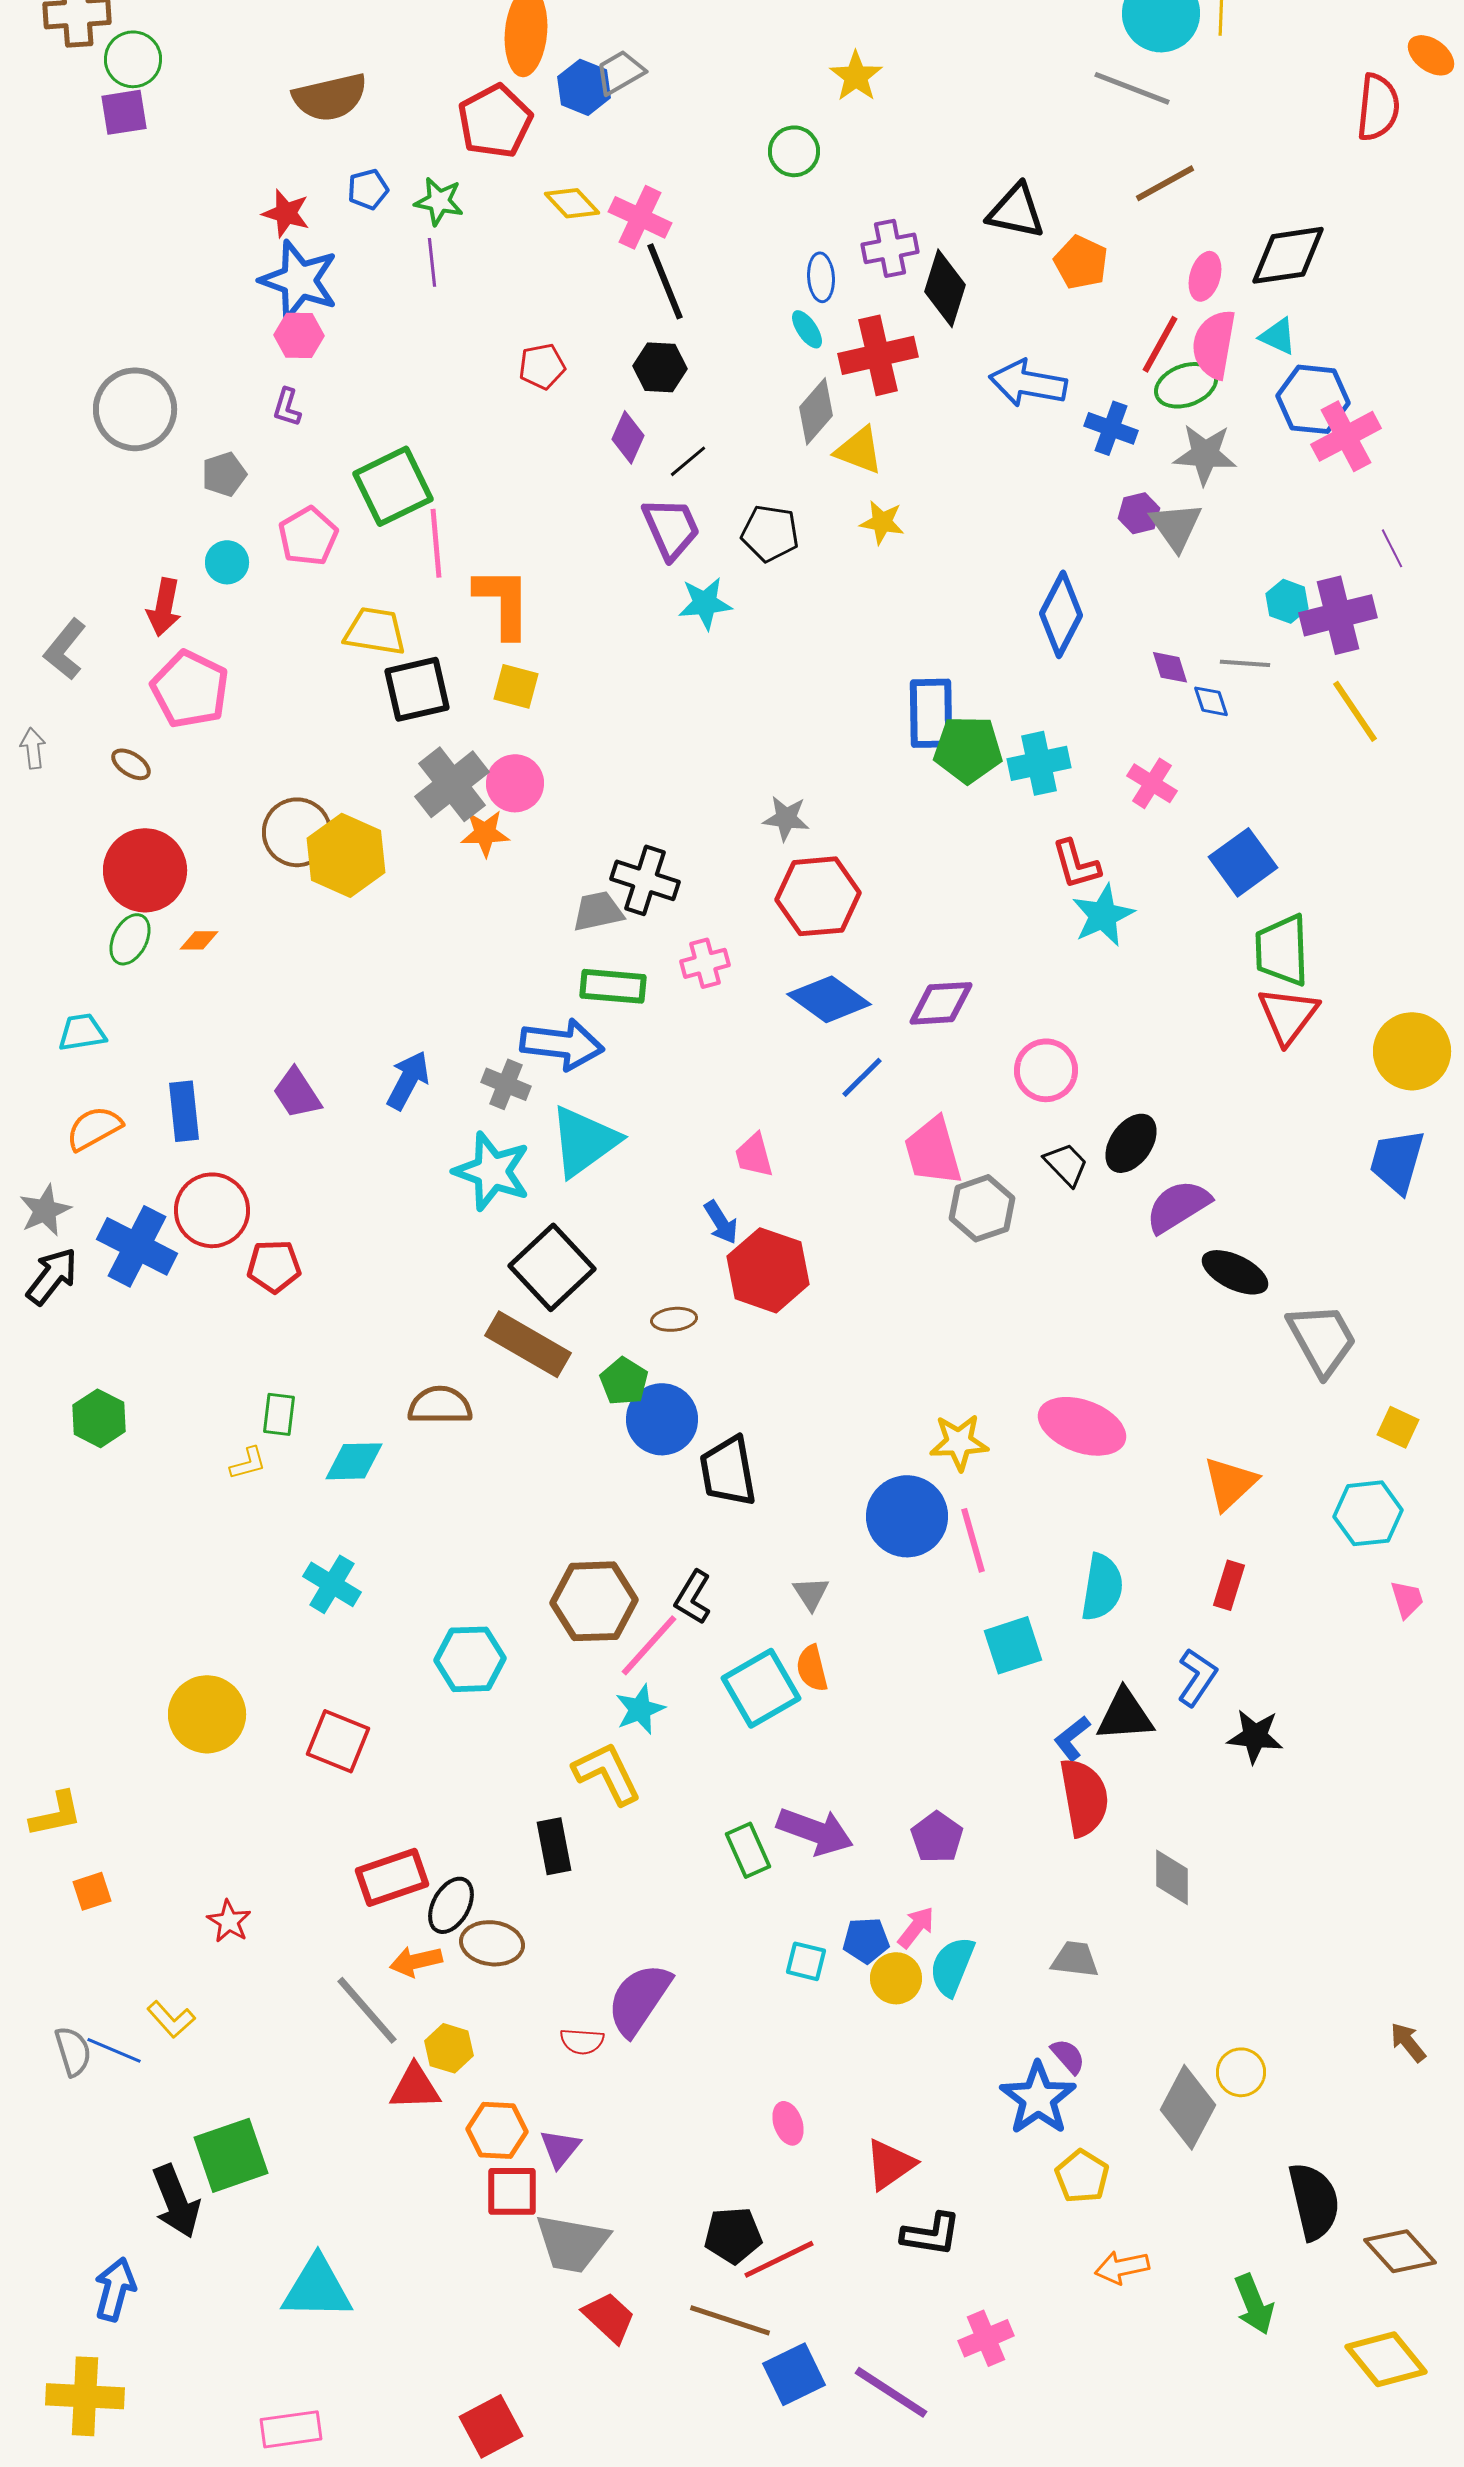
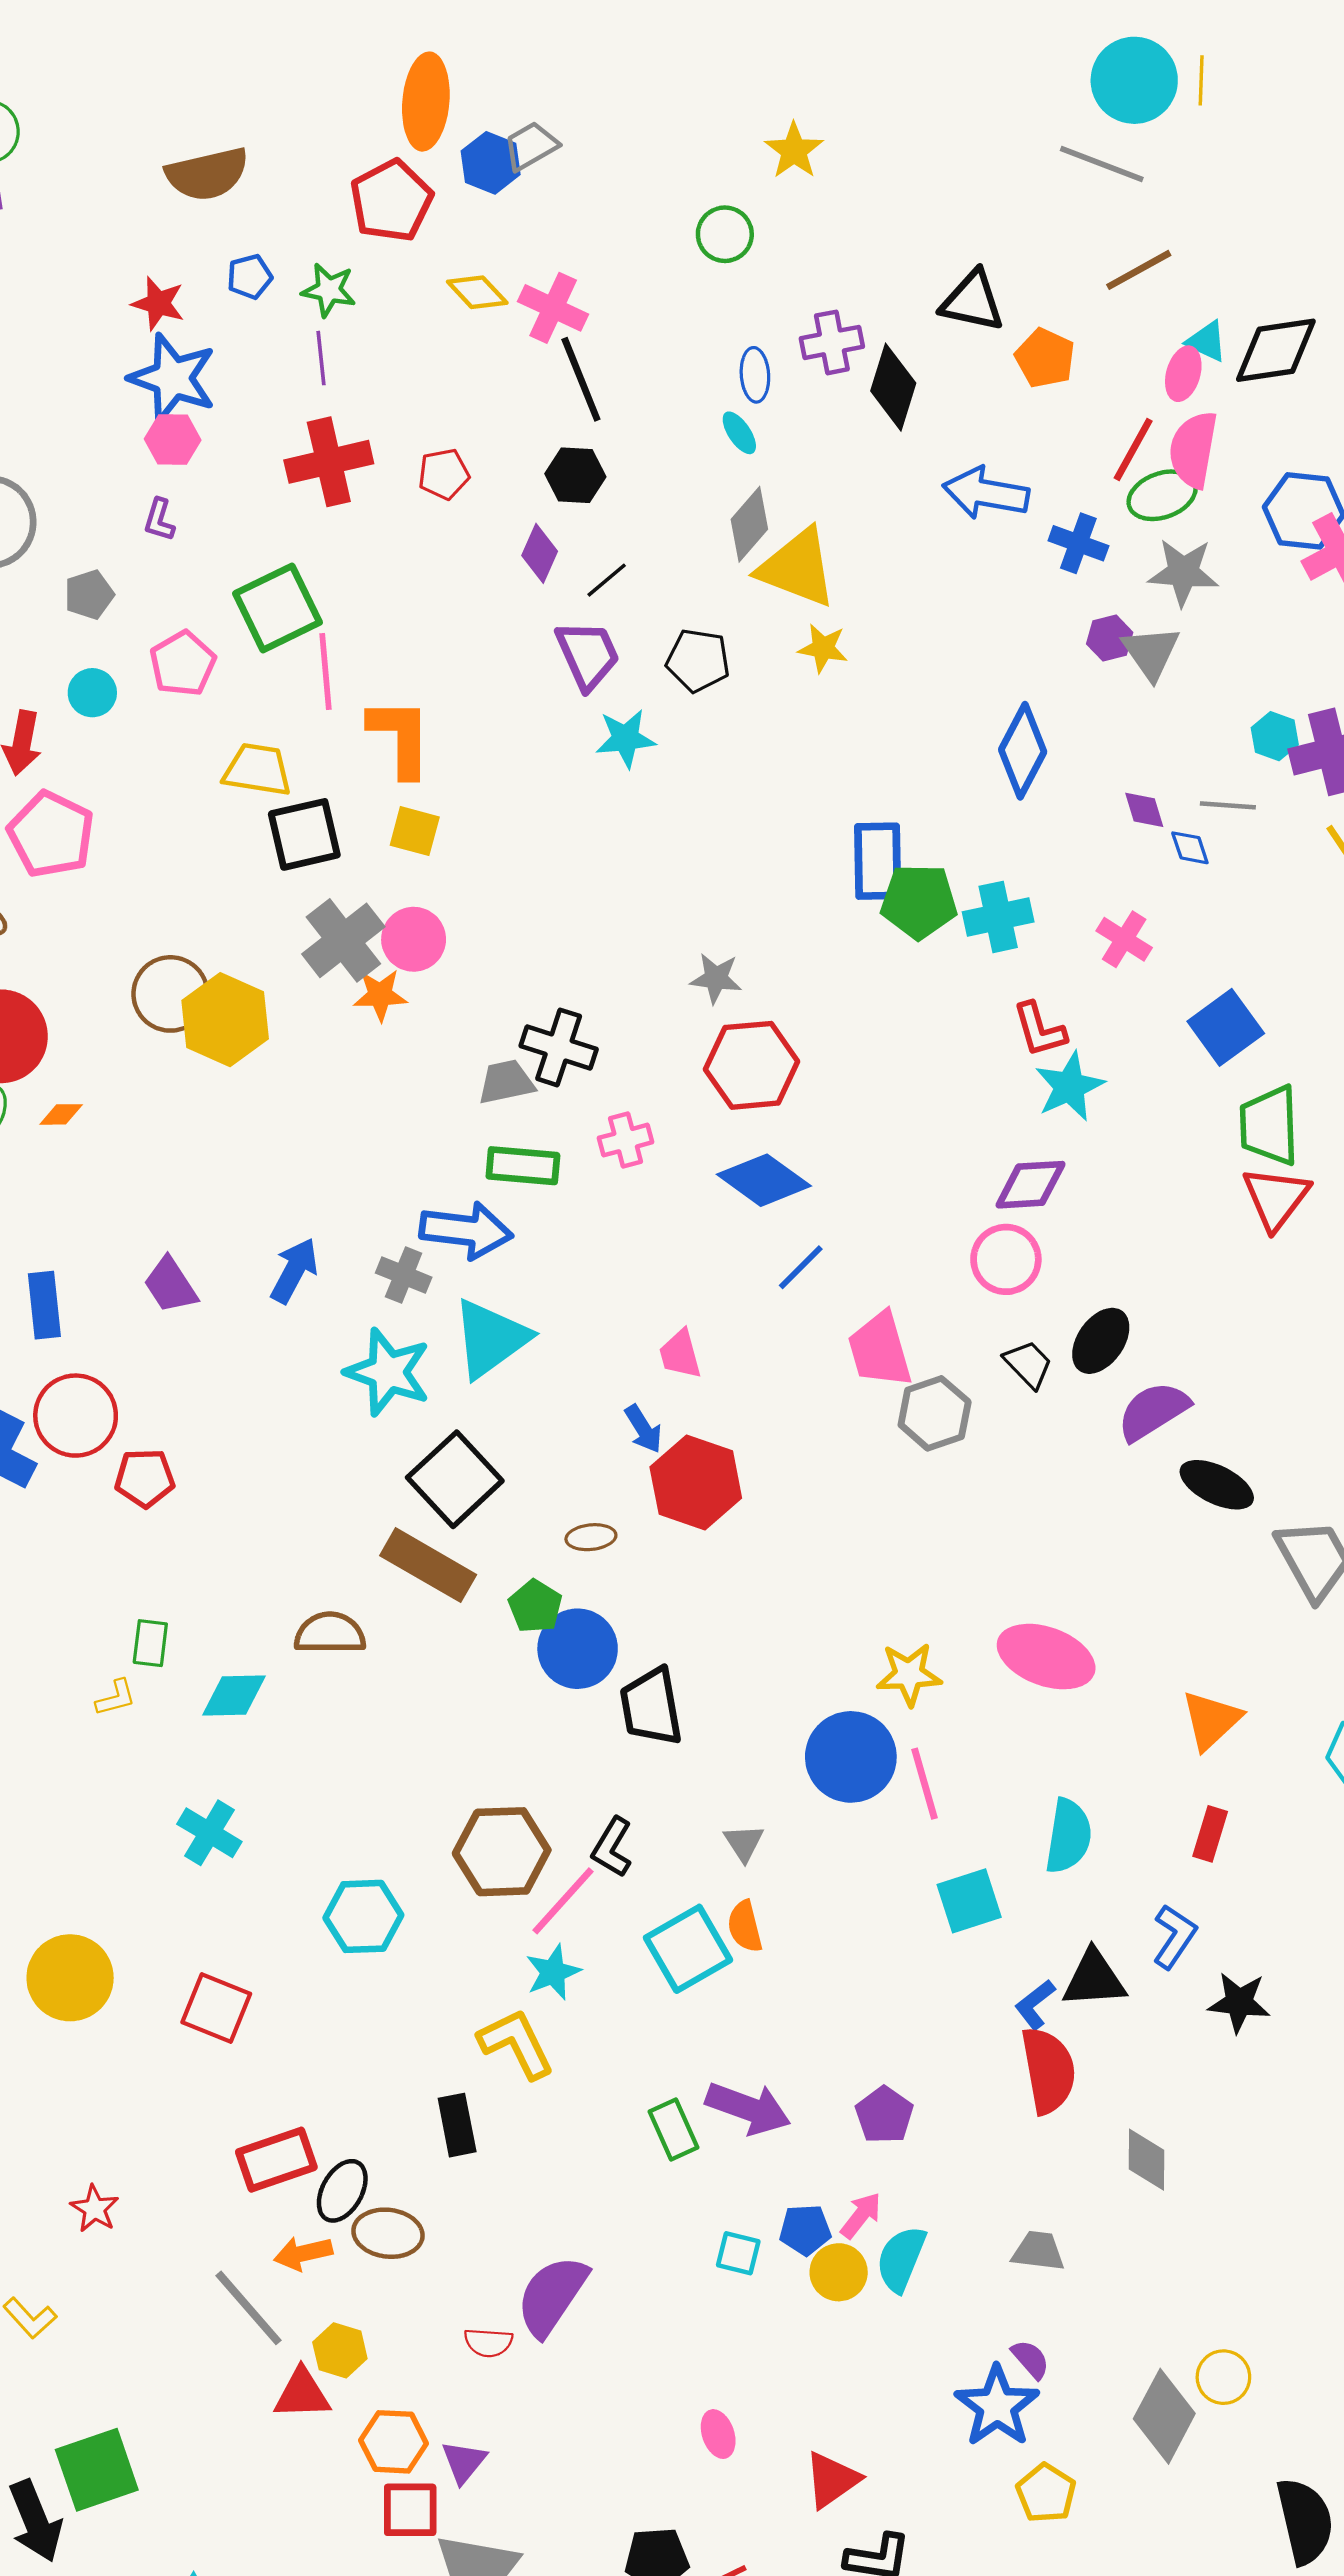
cyan triangle: (1278, 336) -> (1207, 341), moved
red cross: (878, 355) -> (329, 462), moved
yellow triangle: (859, 450) -> (797, 568), size x1.5
purple diamond: (941, 1003) -> (1030, 1185), moved

